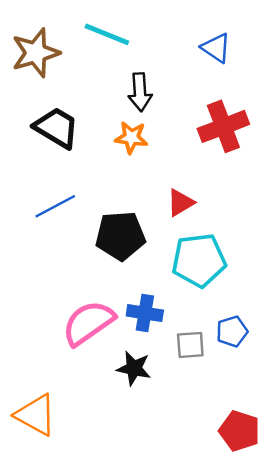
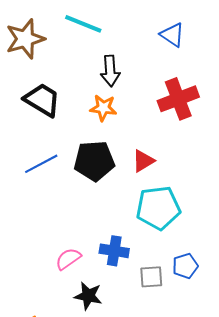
black pentagon: (120, 236) -> (94, 161), moved
pink semicircle: (88, 323) -> (68, 259), size x0.6
black star: (134, 368) -> (88, 296), moved

